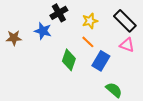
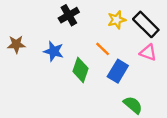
yellow star: (90, 21) -> (117, 20), moved
blue star: (43, 31) -> (54, 51), moved

